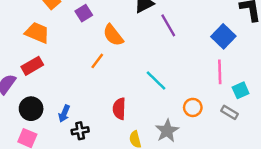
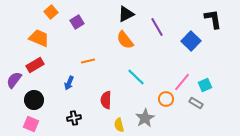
purple line: (168, 25) -> (157, 27), moved
orange semicircle: (113, 35) -> (125, 40), moved
orange line: (97, 61) -> (88, 61), turned 40
pink line: (220, 72) -> (182, 82), moved, turned 42
blue arrow: (64, 114) -> (69, 83), moved

